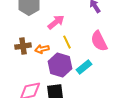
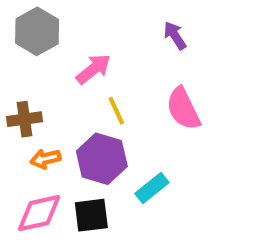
orange arrow: (42, 49) -> (45, 159), moved
cyan rectangle: (84, 67) -> (152, 188), moved

